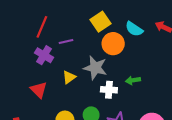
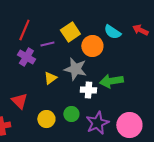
yellow square: (101, 22) -> (70, 32), moved
green arrow: (133, 80) -> (111, 81), size x1.6
red triangle: (39, 90) -> (19, 101), moved

